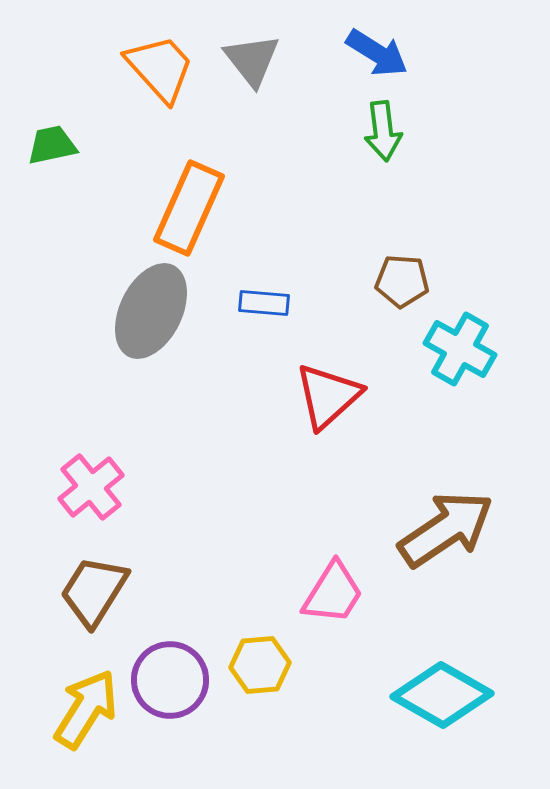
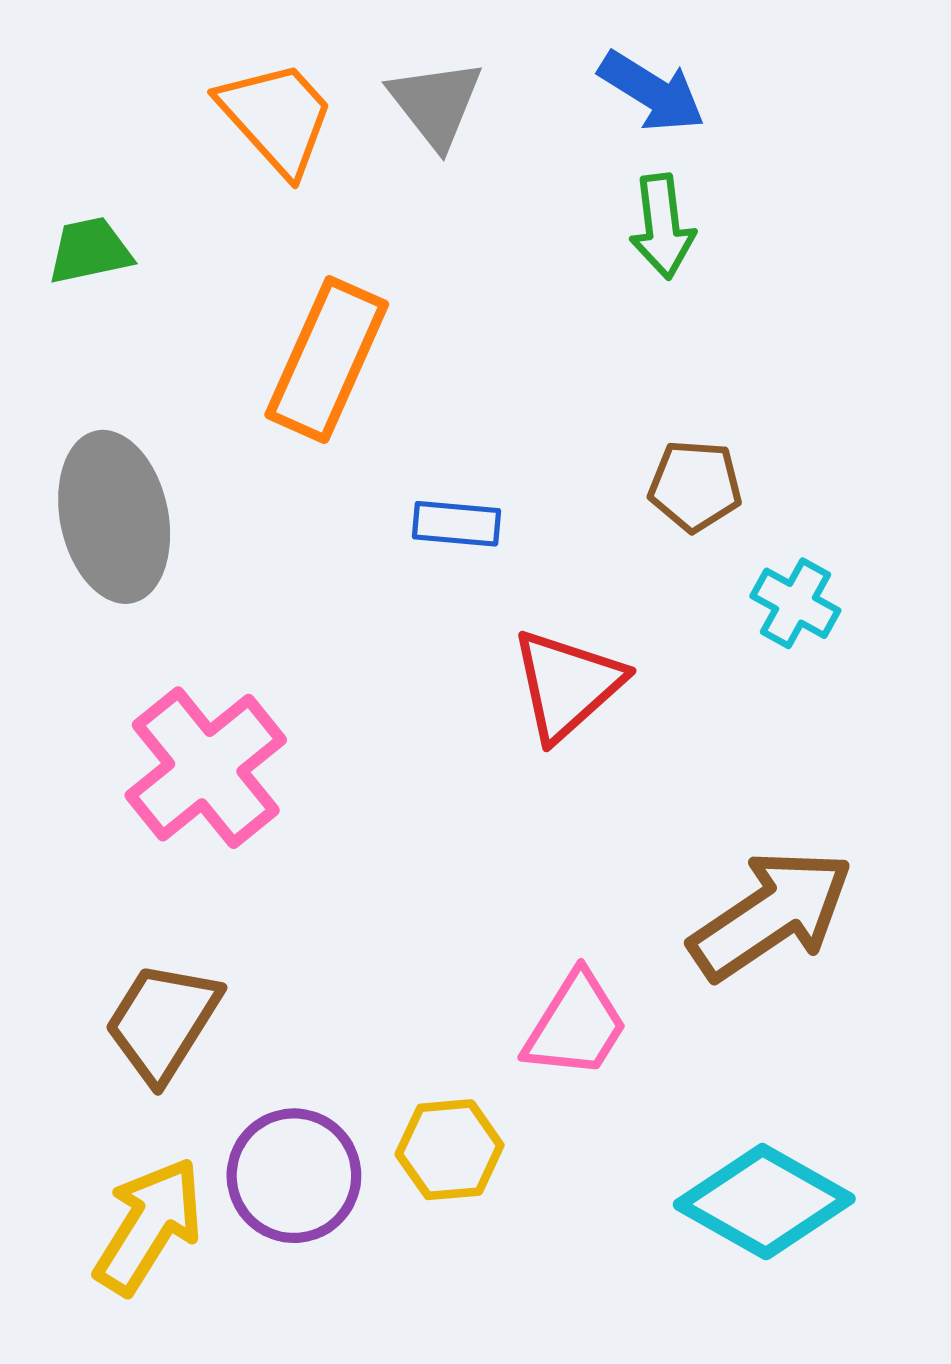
gray ellipse: (151, 311) -> (114, 517), moved, turned -38
cyan cross: (460, 349) -> (795, 603), size x0.7
pink cross: (91, 487) -> (206, 768), moved, size x1.4

